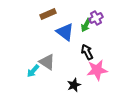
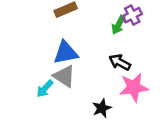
blue triangle: (65, 32) -> (66, 53), moved, turned -48
black arrow: (87, 52) -> (120, 62), turned -35

